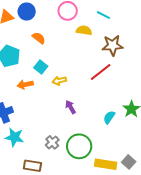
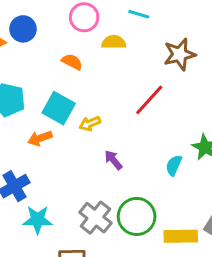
orange semicircle: (39, 38) -> (72, 62), moved
brown star: (113, 45) -> (180, 54), moved
cyan square: (41, 67) -> (59, 108), size x1.5
gray cross: (52, 142) -> (95, 218), size x1.5

